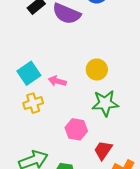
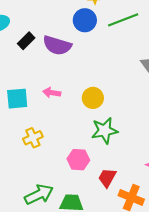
cyan square: (29, 73) -> (17, 99), moved, turned 35
pink arrow: (57, 81) -> (52, 93), moved

